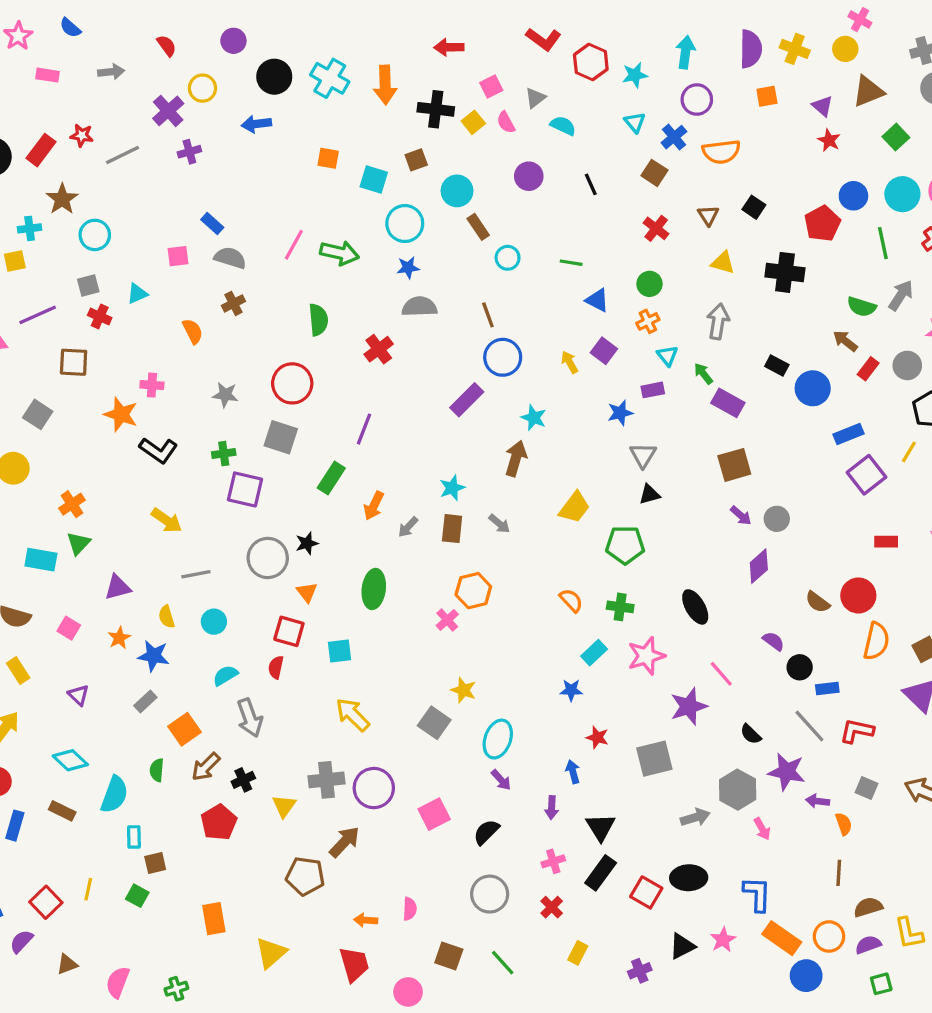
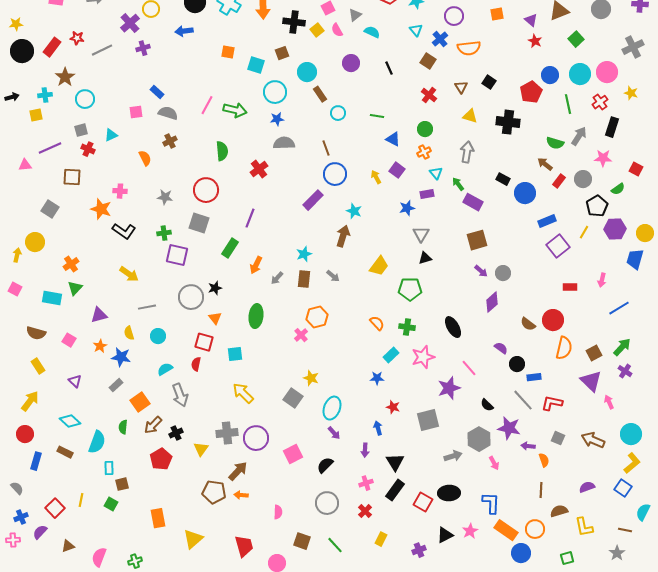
orange arrow: (366, 920) -> (241, 495), moved
purple semicircle: (868, 945) -> (587, 487), moved

